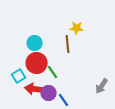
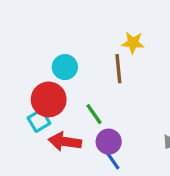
red circle: (37, 63) -> (49, 99), moved
purple circle: (49, 93) -> (109, 142), moved

